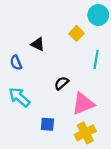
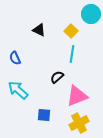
black triangle: (38, 44) -> (39, 30), moved
cyan line: (96, 59) -> (72, 54), moved

